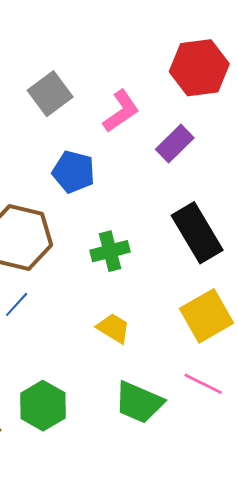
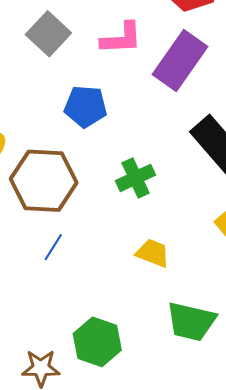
pink L-shape: (121, 111) -> (121, 38), turned 42
purple rectangle: (175, 144) -> (180, 61), size x1.5

